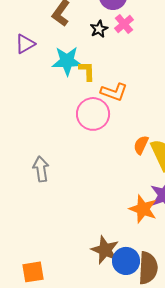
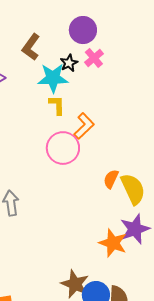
cyan star: (67, 61) -> (53, 78), moved
orange L-shape: (114, 92) -> (84, 126), turned -64

